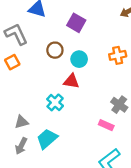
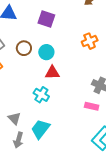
brown circle: (55, 50) -> (24, 48), moved
cyan circle: (79, 59) -> (46, 52), moved
gray triangle: (21, 122) -> (14, 118), turned -48

